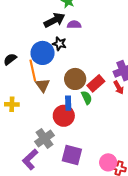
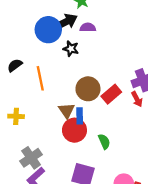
blue circle: (43, 53) -> (48, 30), moved
brown triangle: (43, 85) -> (67, 111), moved
green semicircle: (87, 98) -> (104, 142), moved
gray cross: (45, 138) -> (31, 158), moved

